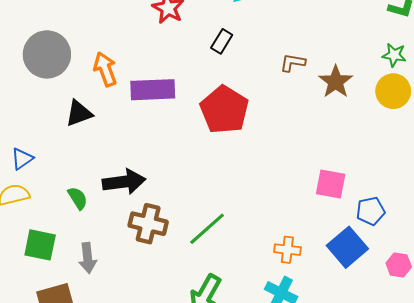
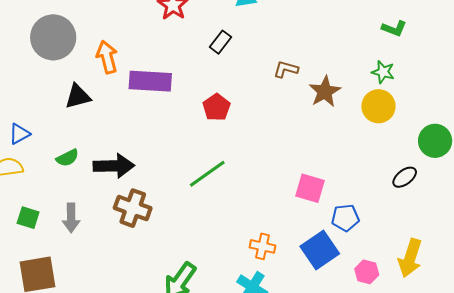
red pentagon: (224, 110) -> (216, 107), size x0.6
green semicircle: (78, 198) -> (67, 158), moved, turned 90
green line: (207, 229) -> (207, 174), moved
green square: (40, 245) -> (28, 218), size x0.7
gray arrow: (88, 258) -> (71, 218), moved

